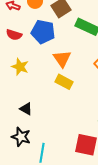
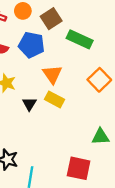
black triangle: (26, 109) -> (29, 104), moved, turned 32

